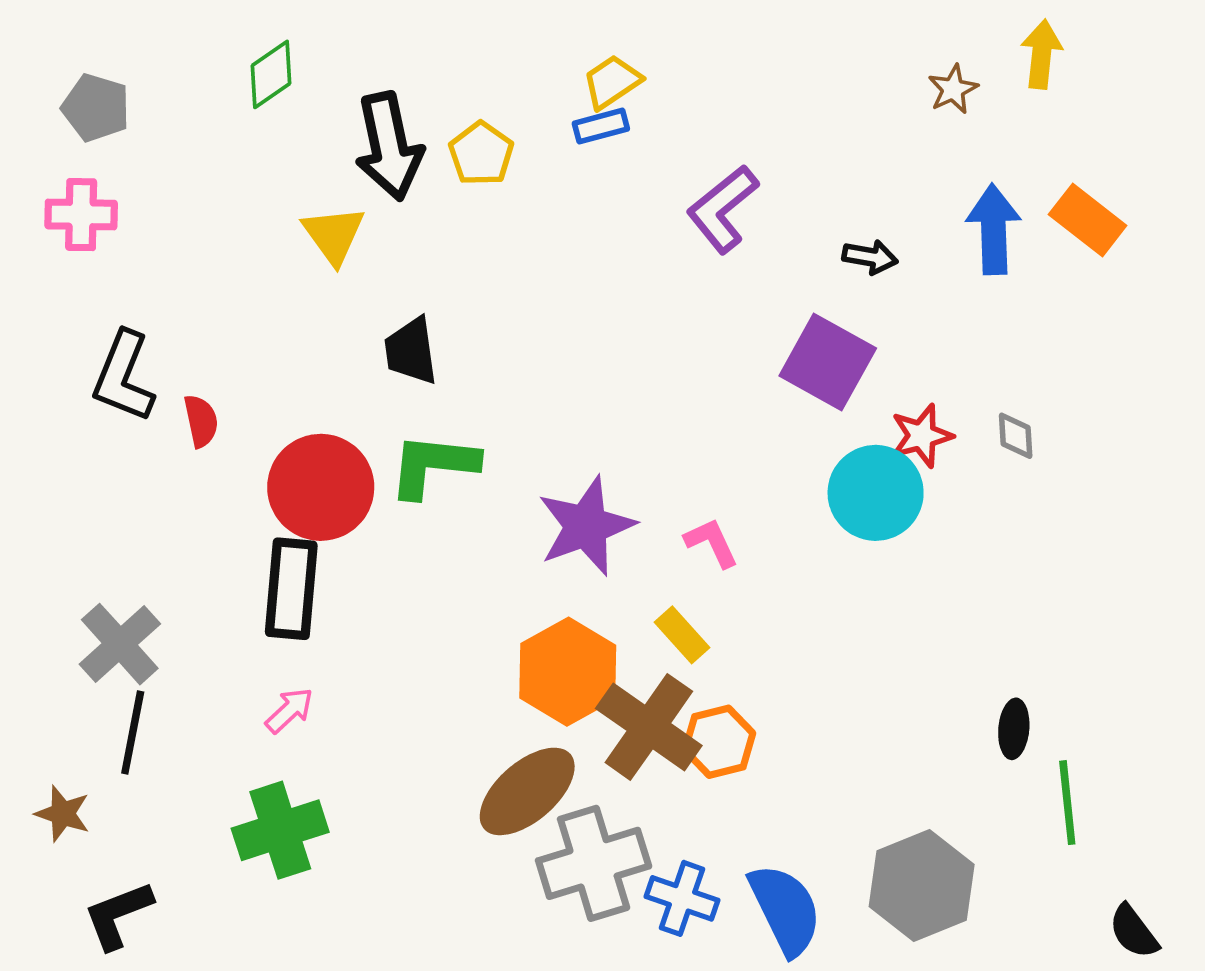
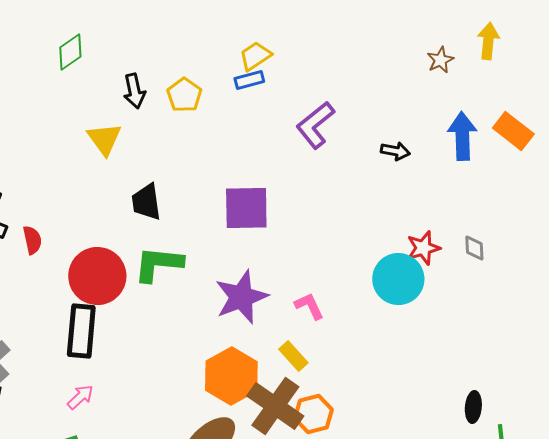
black arrow: (389, 146) -> (134, 91), size x0.6
purple square: (828, 362) -> (246, 208), moved, turned -30

